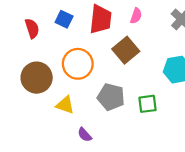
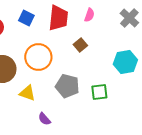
brown square: (126, 50) -> (80, 45), size x0.6

